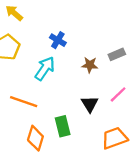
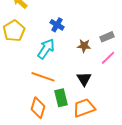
pink line: (118, 94) -> (108, 58), moved
orange line: (24, 102) -> (43, 77), moved
orange trapezoid: (115, 138) -> (84, 108), moved

